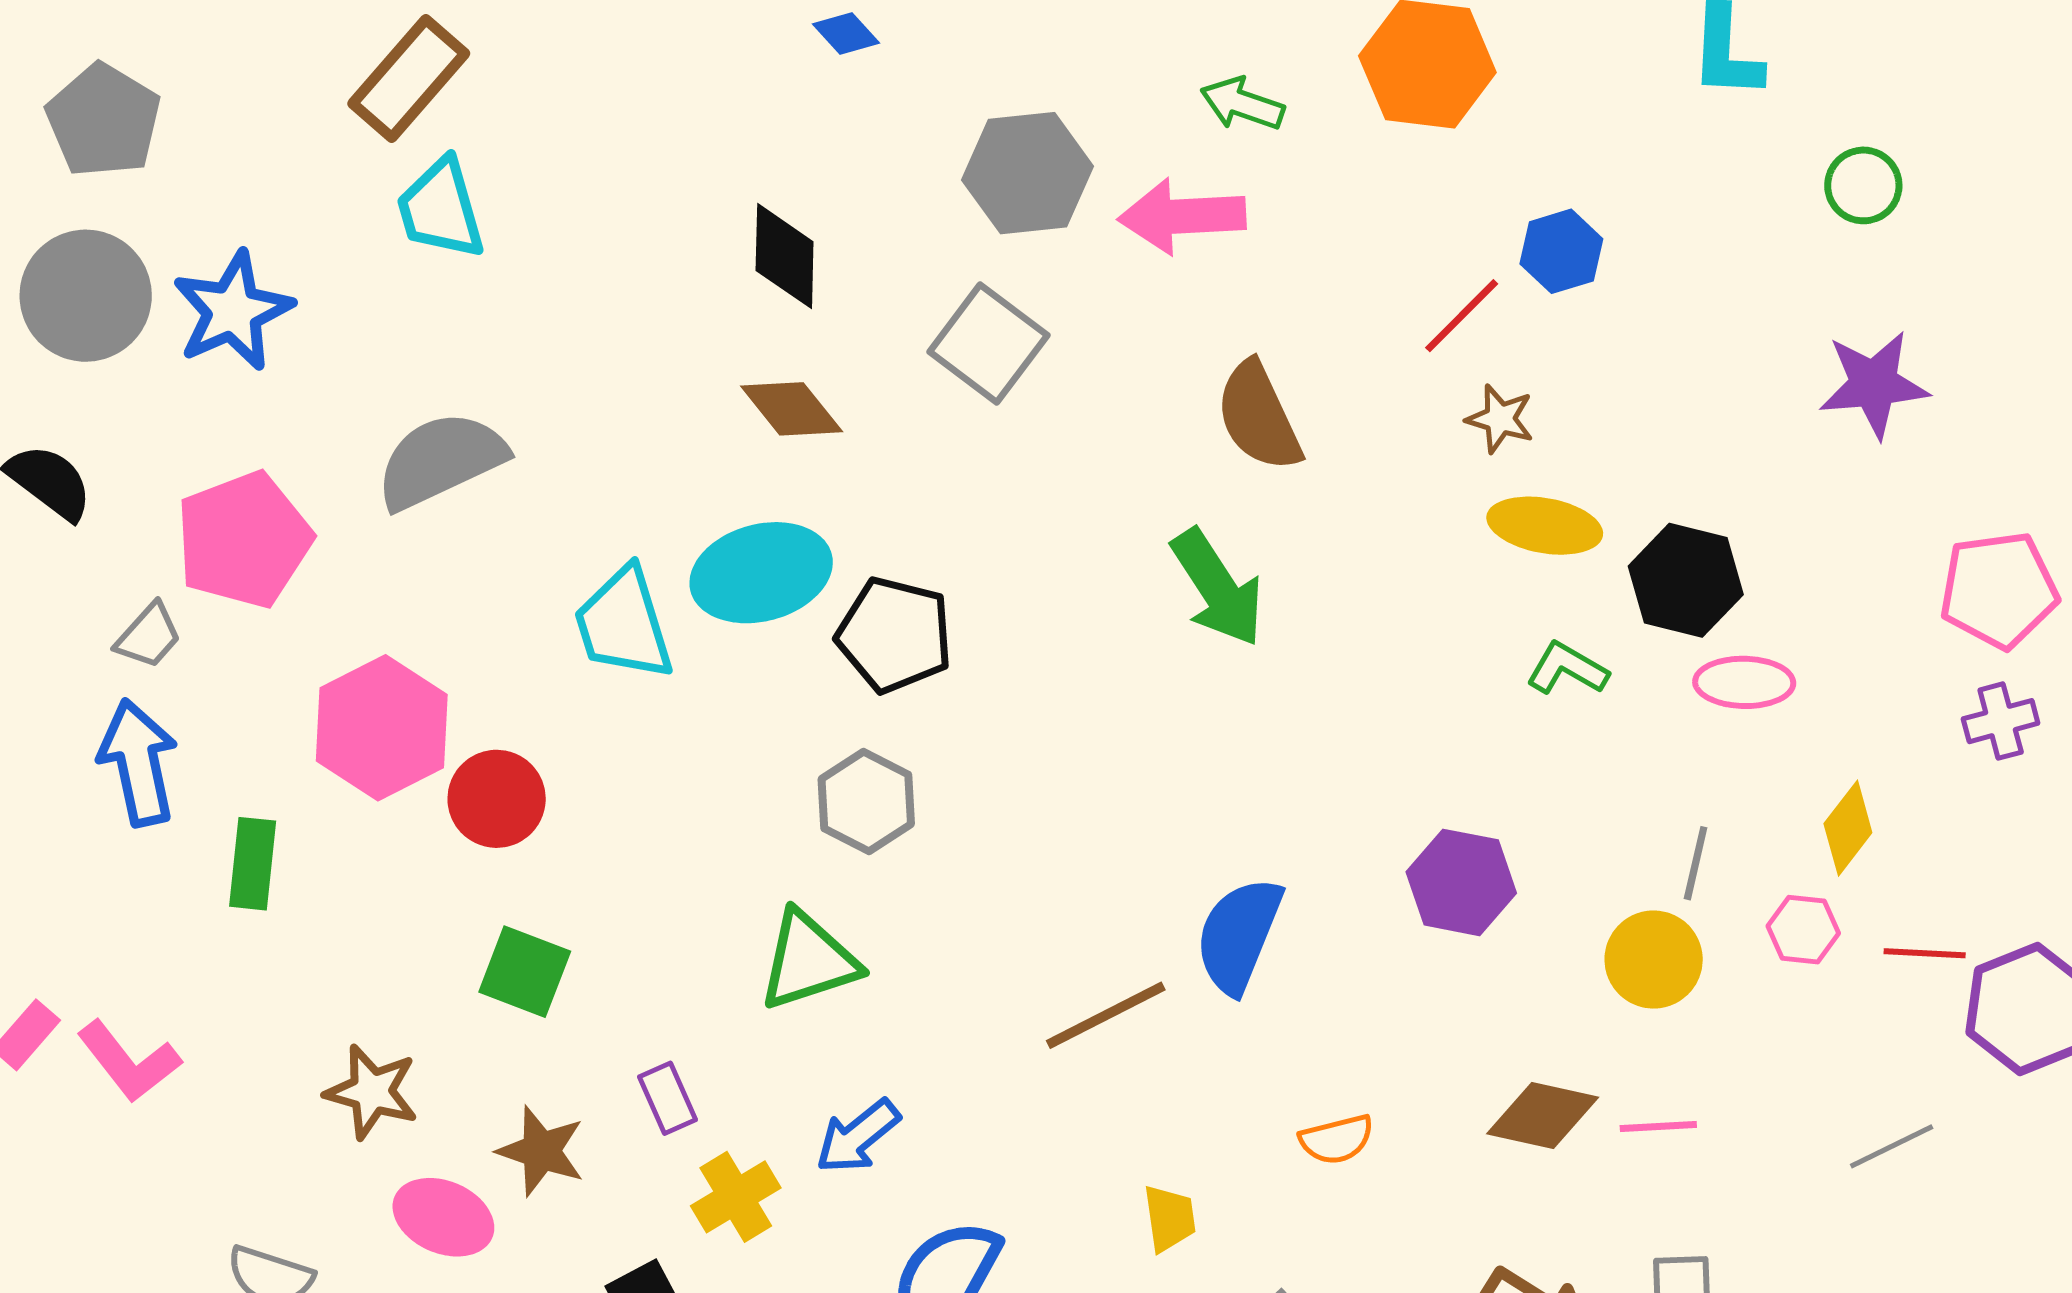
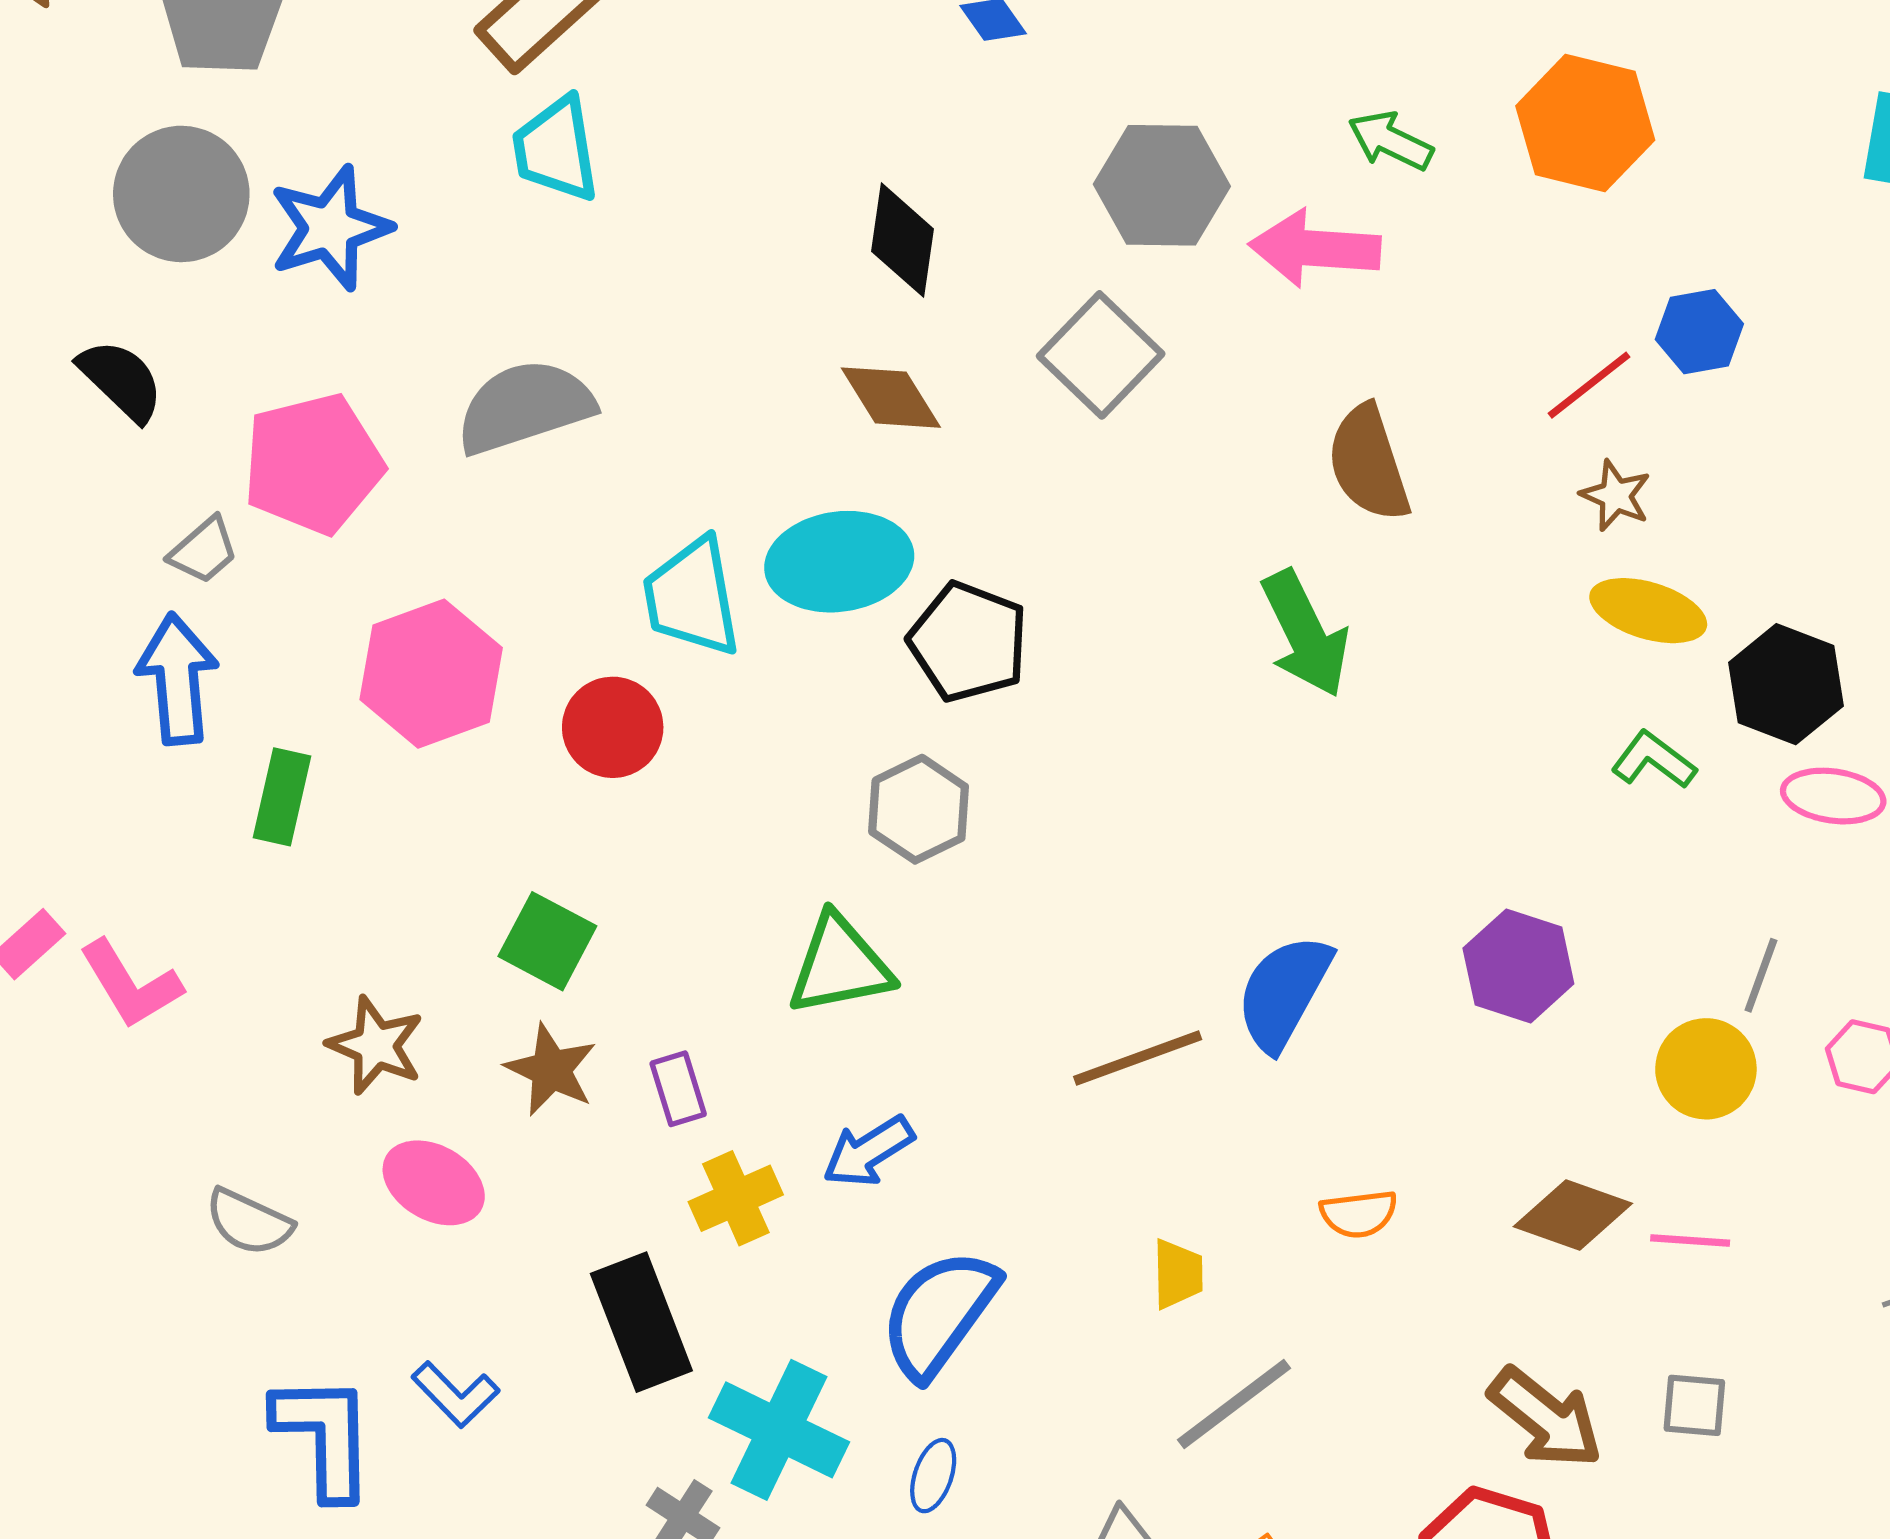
red circle: (497, 799) -> (613, 727), moved
brown star: (541, 1151) -> (551, 1070), moved

